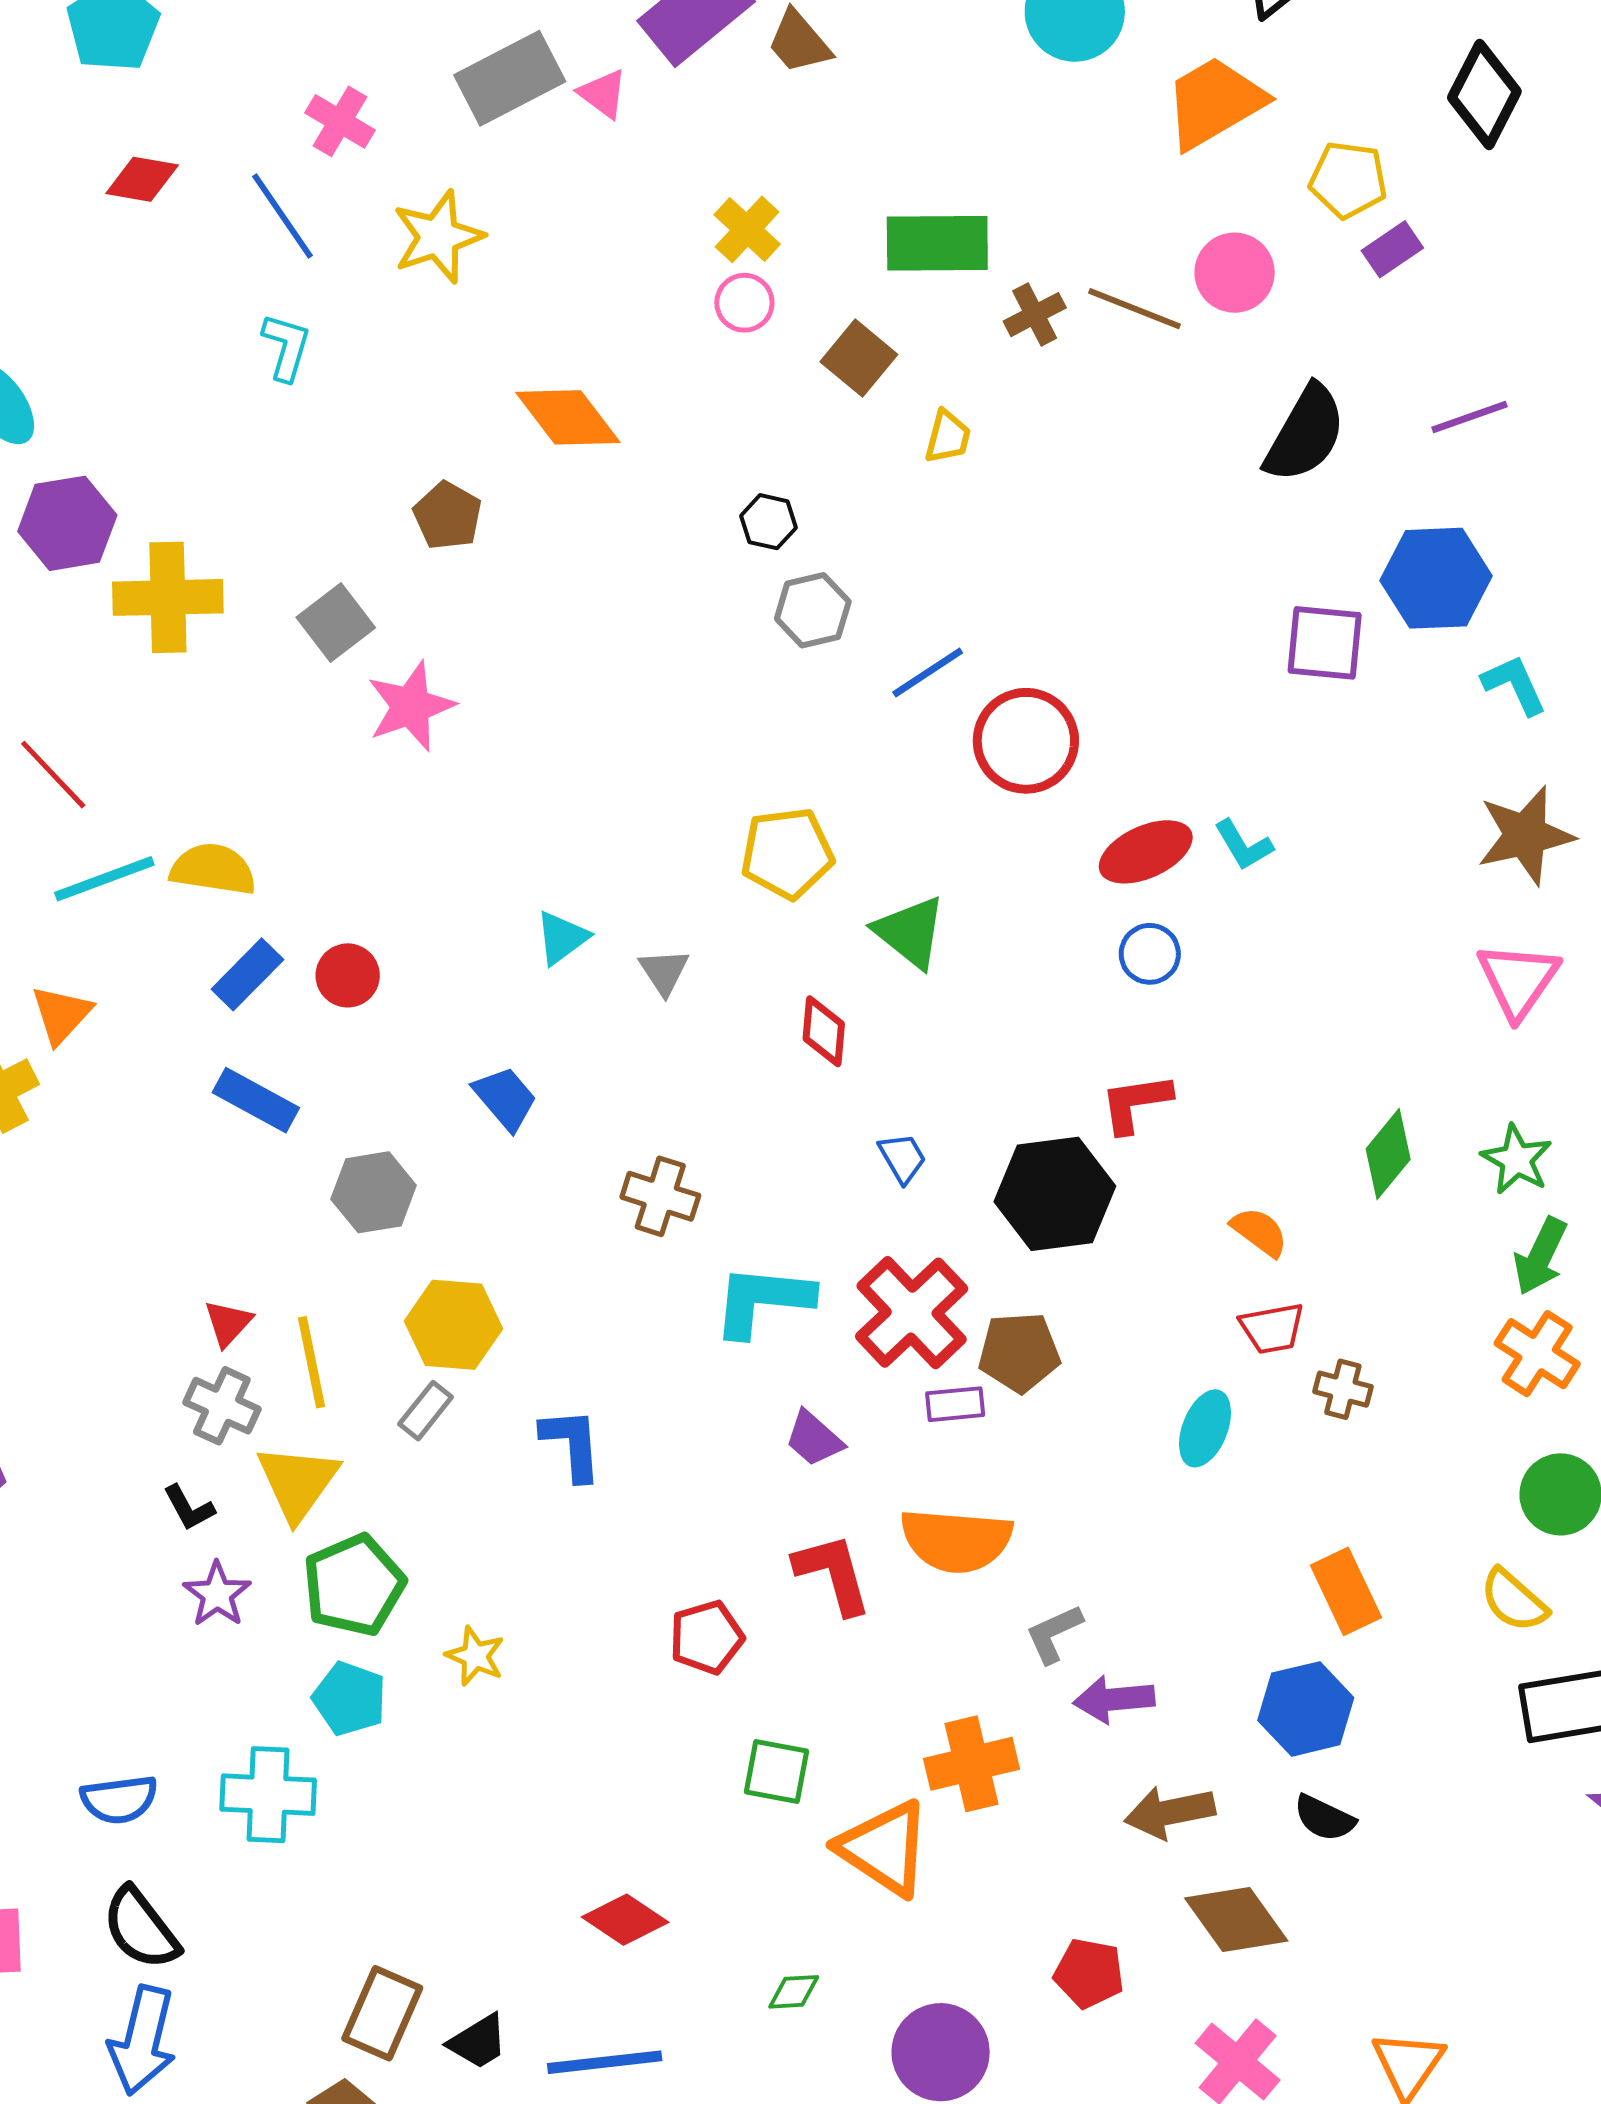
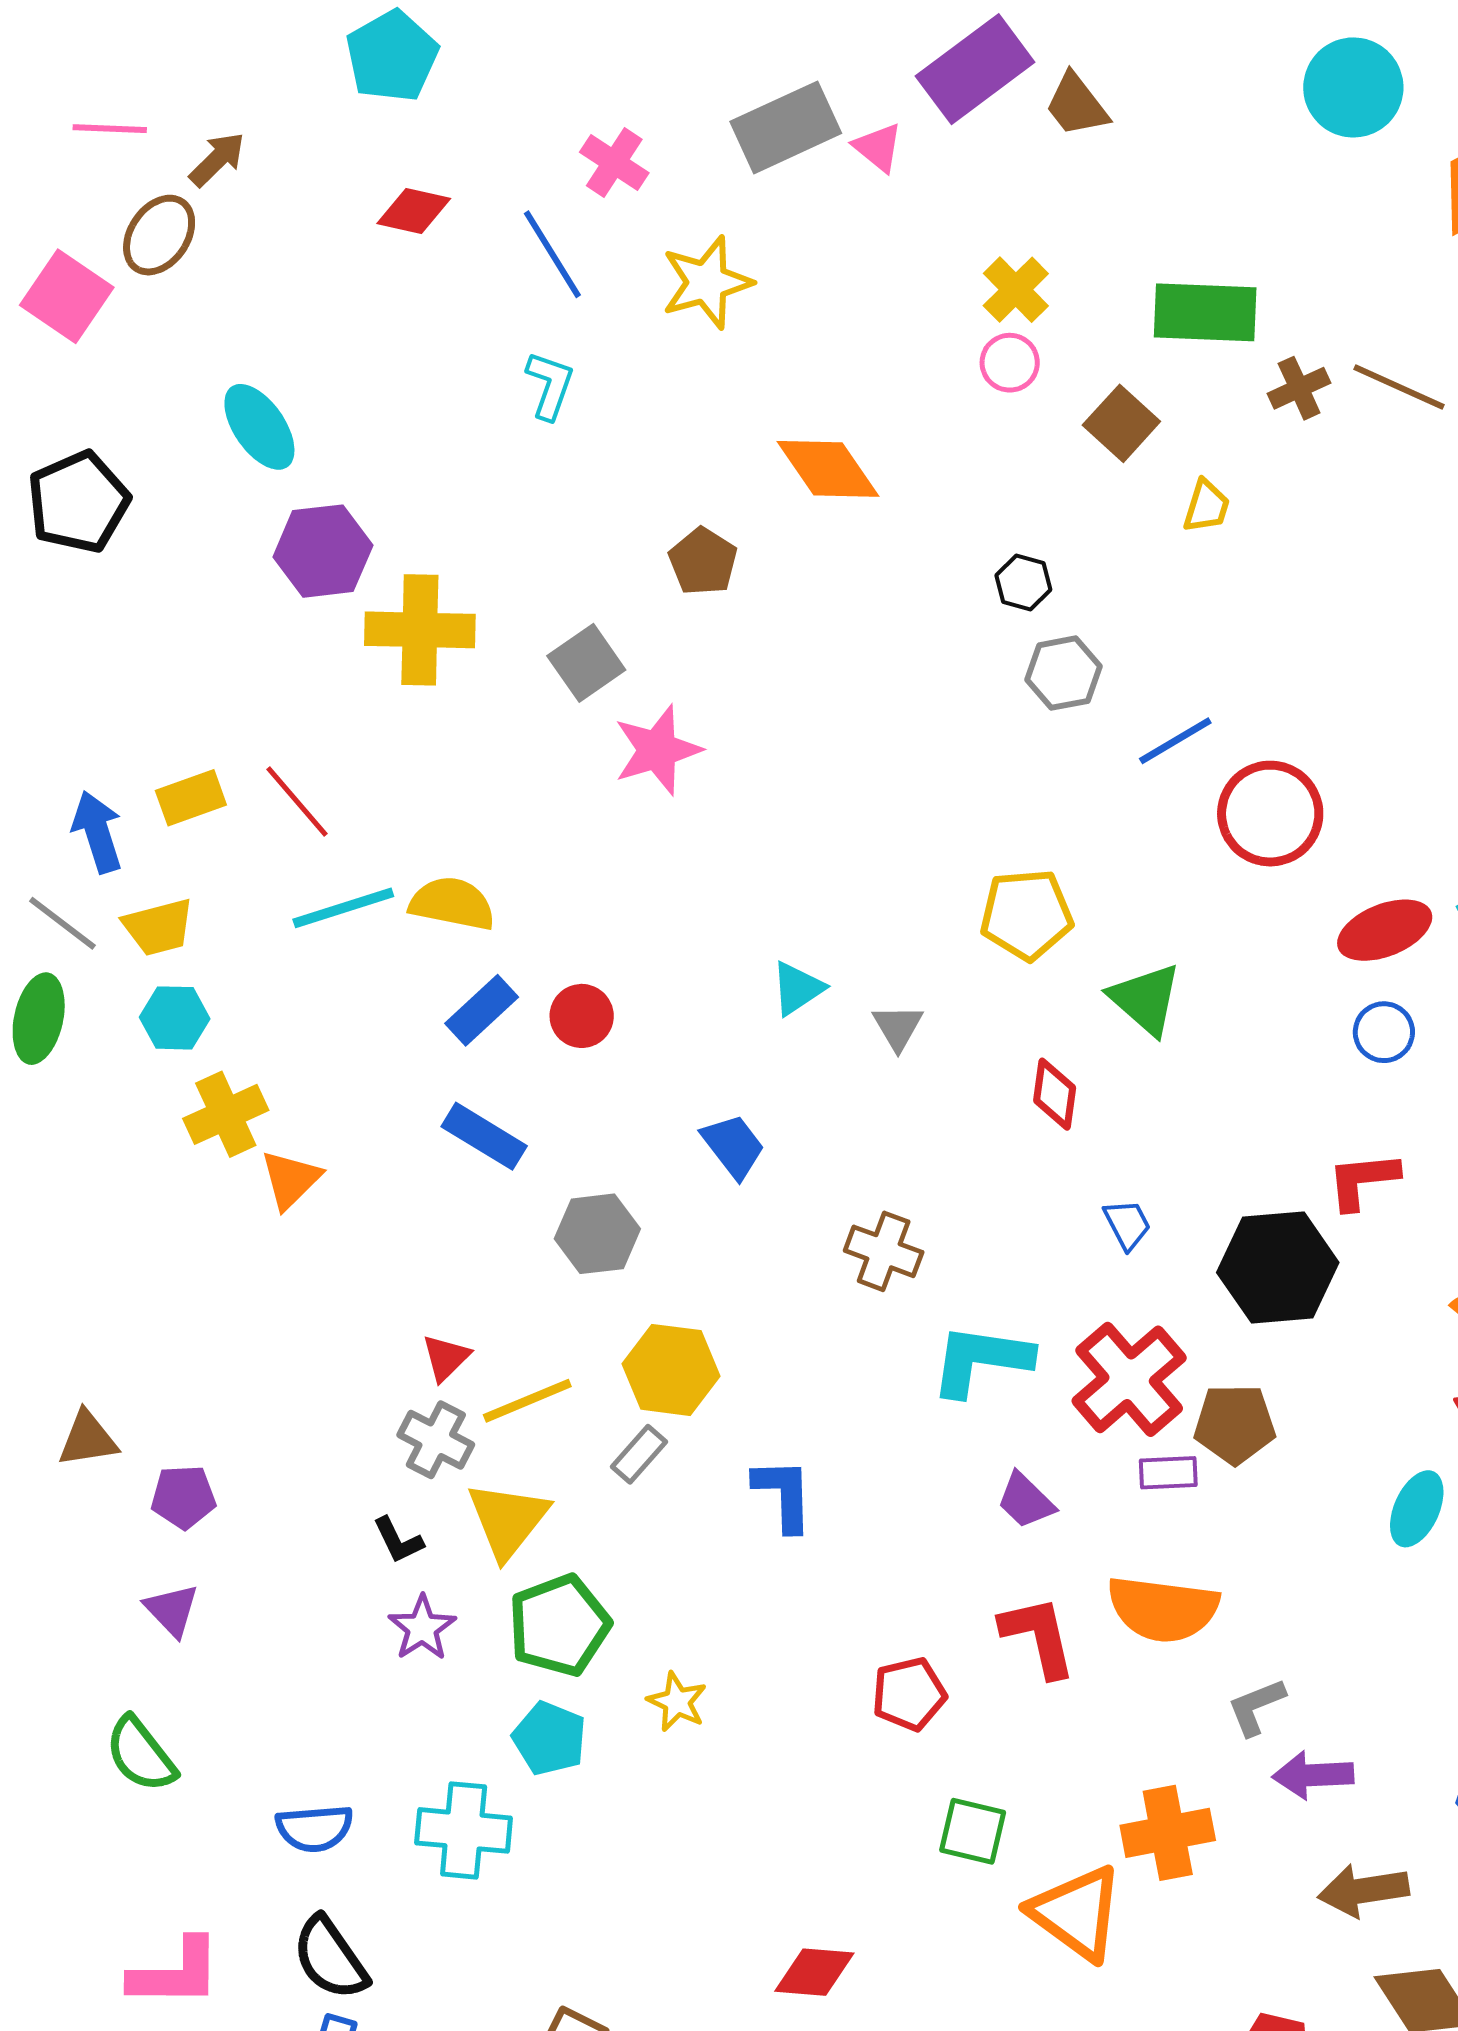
orange triangle: (61, 1014) -> (291, 1180), moved
yellow line: (312, 1362) -> (527, 1401), turned 76
red diamond: (625, 1920) -> (814, 1972), turned -32

